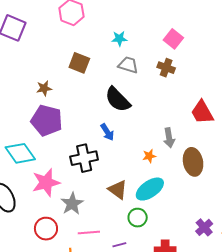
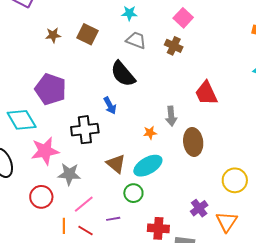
brown star: (44, 88) -> (53, 35), moved
gray star: (72, 204) -> (69, 174), turned 30
pink line: (89, 232) -> (84, 204), turned -40

